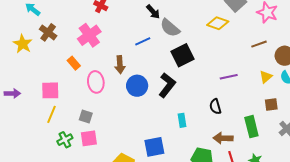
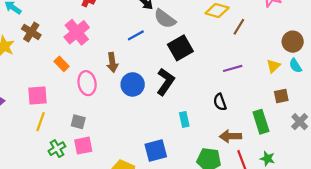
brown line: (259, 44) -> (239, 27), moved, turned -35

